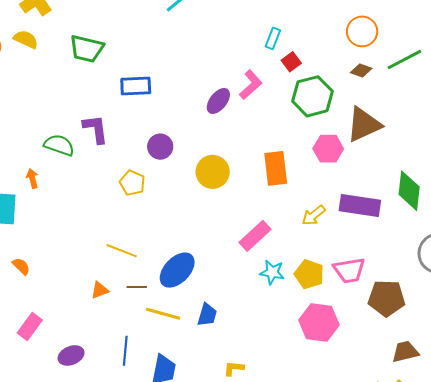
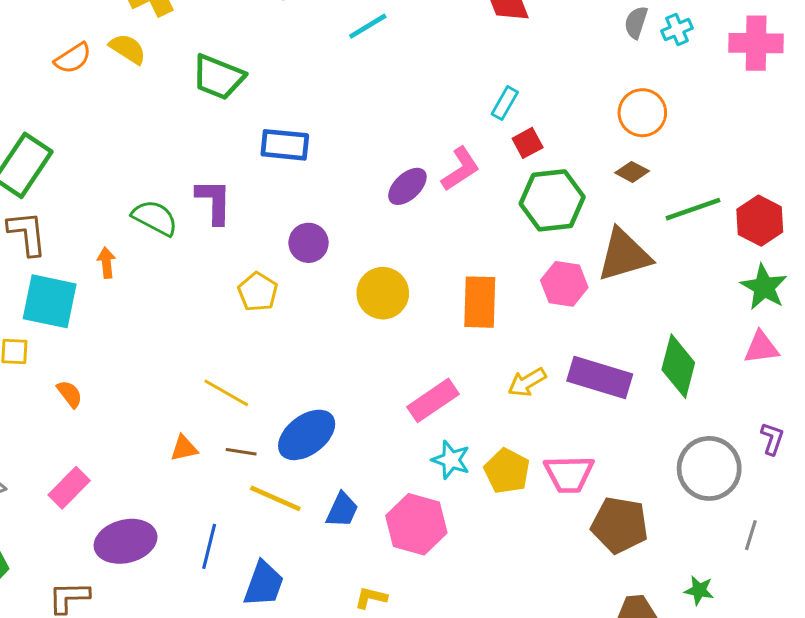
green line: (404, 60) -> (693, 209), moved
pink hexagon: (319, 323) -> (416, 524), moved
purple ellipse: (71, 355) -> (126, 541), size x1.5

